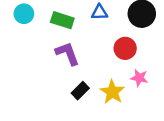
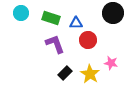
blue triangle: (99, 12) -> (76, 23), moved
red circle: (125, 48) -> (88, 40), moved

